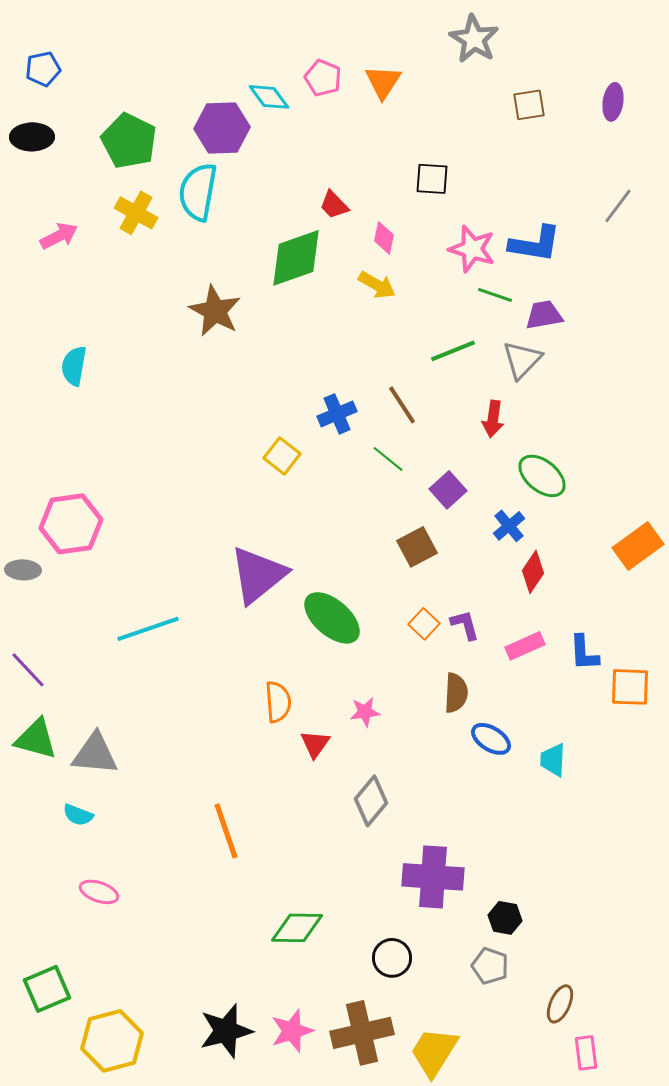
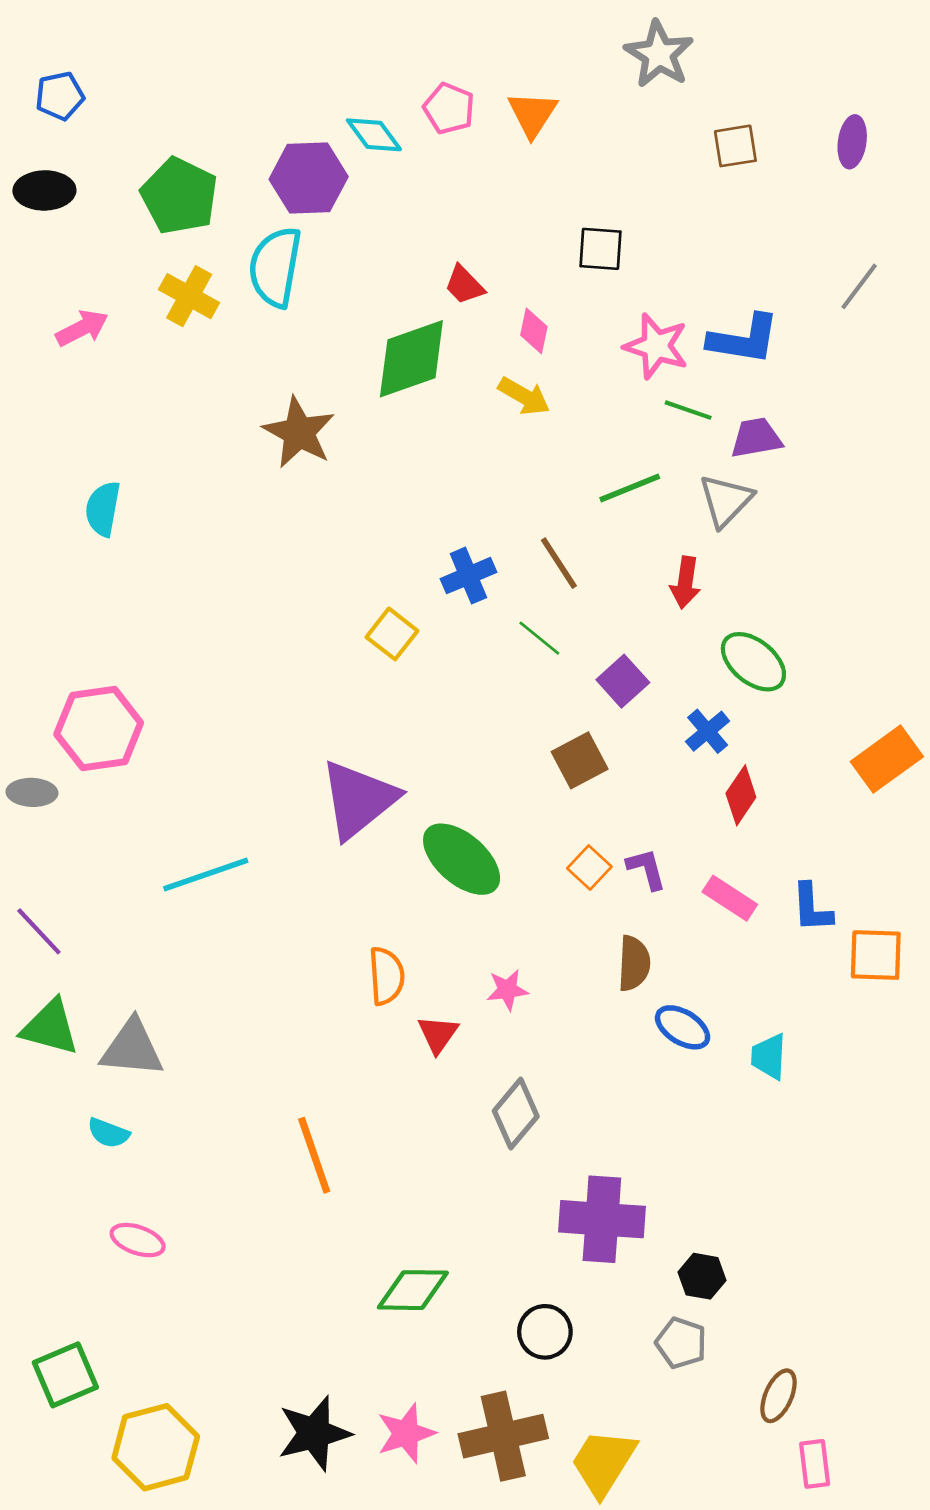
pink rectangle: (525, 646) -> (730, 898), turned 57

